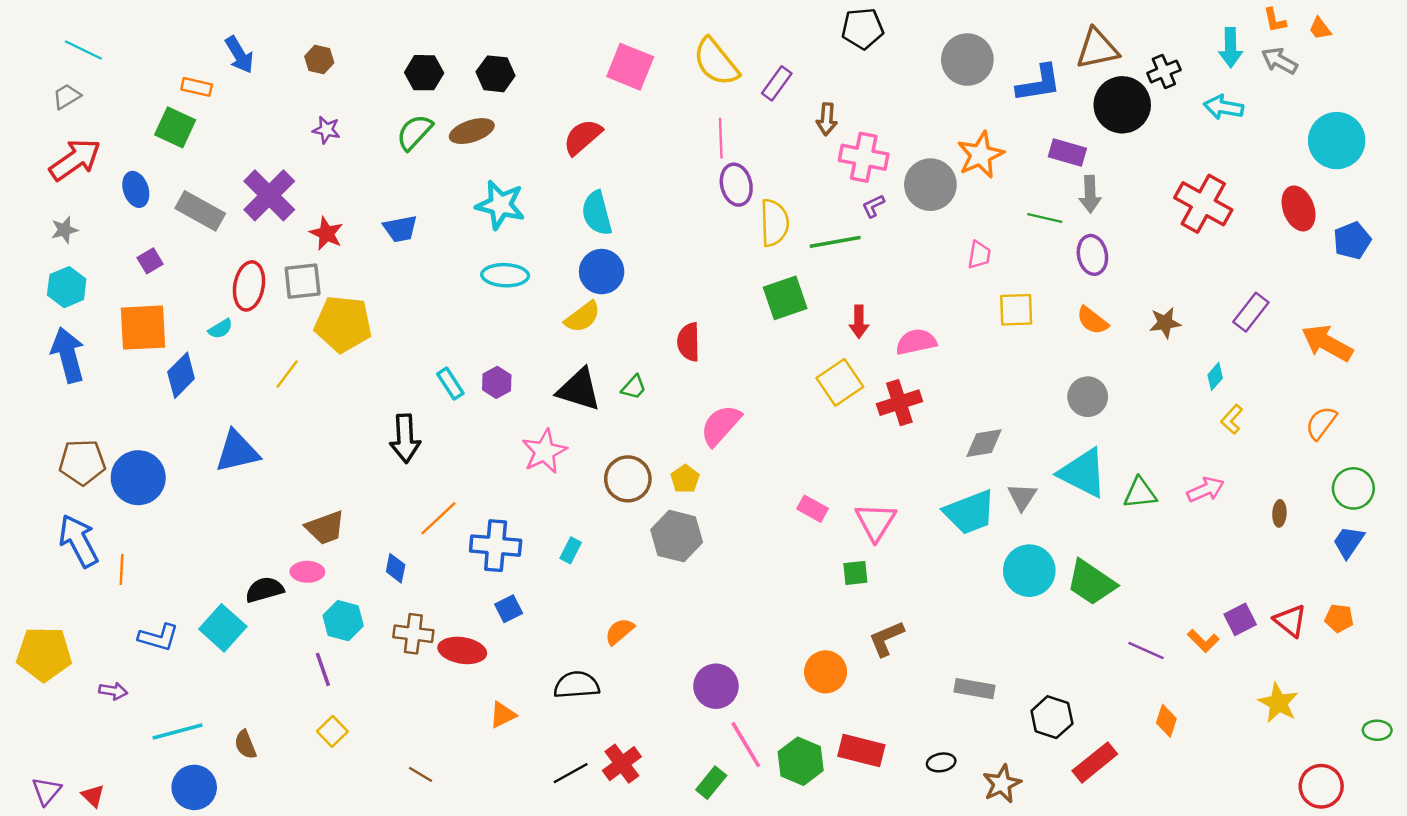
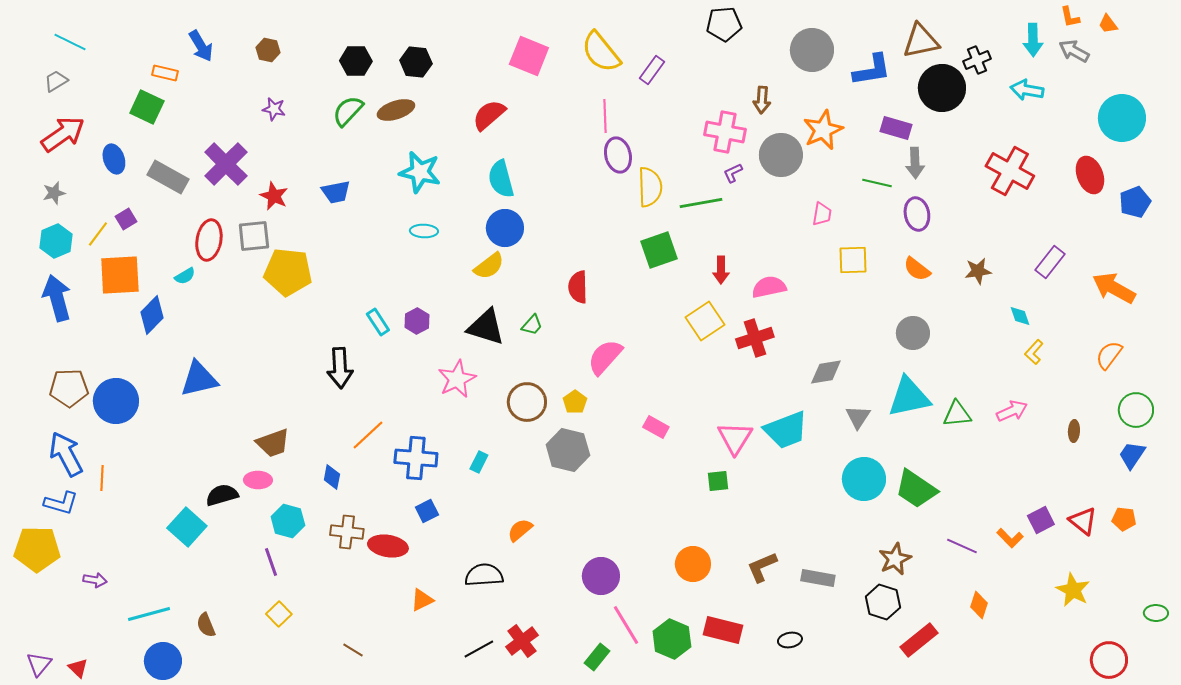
brown arrow: (827, 119) -> (762, 100), moved
cyan ellipse: (505, 275) -> (424, 231), size x0.7
yellow line: (287, 374) -> (98, 234), moved
cyan diamond: (1215, 376) -> (1020, 316), turned -60
cyan triangle: (1083, 473) -> (909, 397), turned -39
pink rectangle: (812, 509) -> (656, 427), moved
cyan trapezoid: (970, 512) -> (786, 430), moved
blue L-shape: (158, 637) -> (61, 503), moved
brown L-shape: (886, 639) -> (762, 567), moved
brown star: (1002, 784) -> (895, 559), moved

